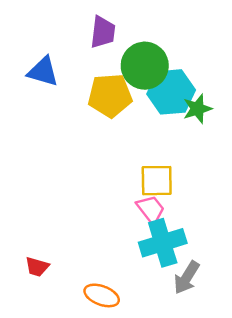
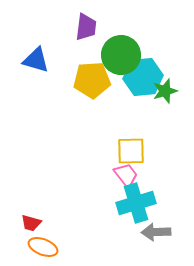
gray arrow: (187, 278) -> (156, 232), turned 56
orange ellipse: (102, 295) -> (43, 247), moved

